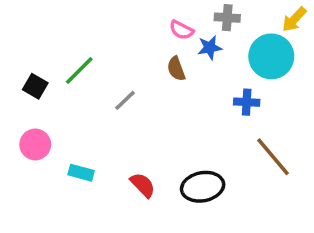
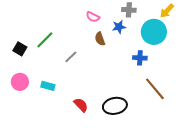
pink semicircle: (181, 30) -> (93, 17), moved
cyan rectangle: (81, 173) -> (48, 86), moved

